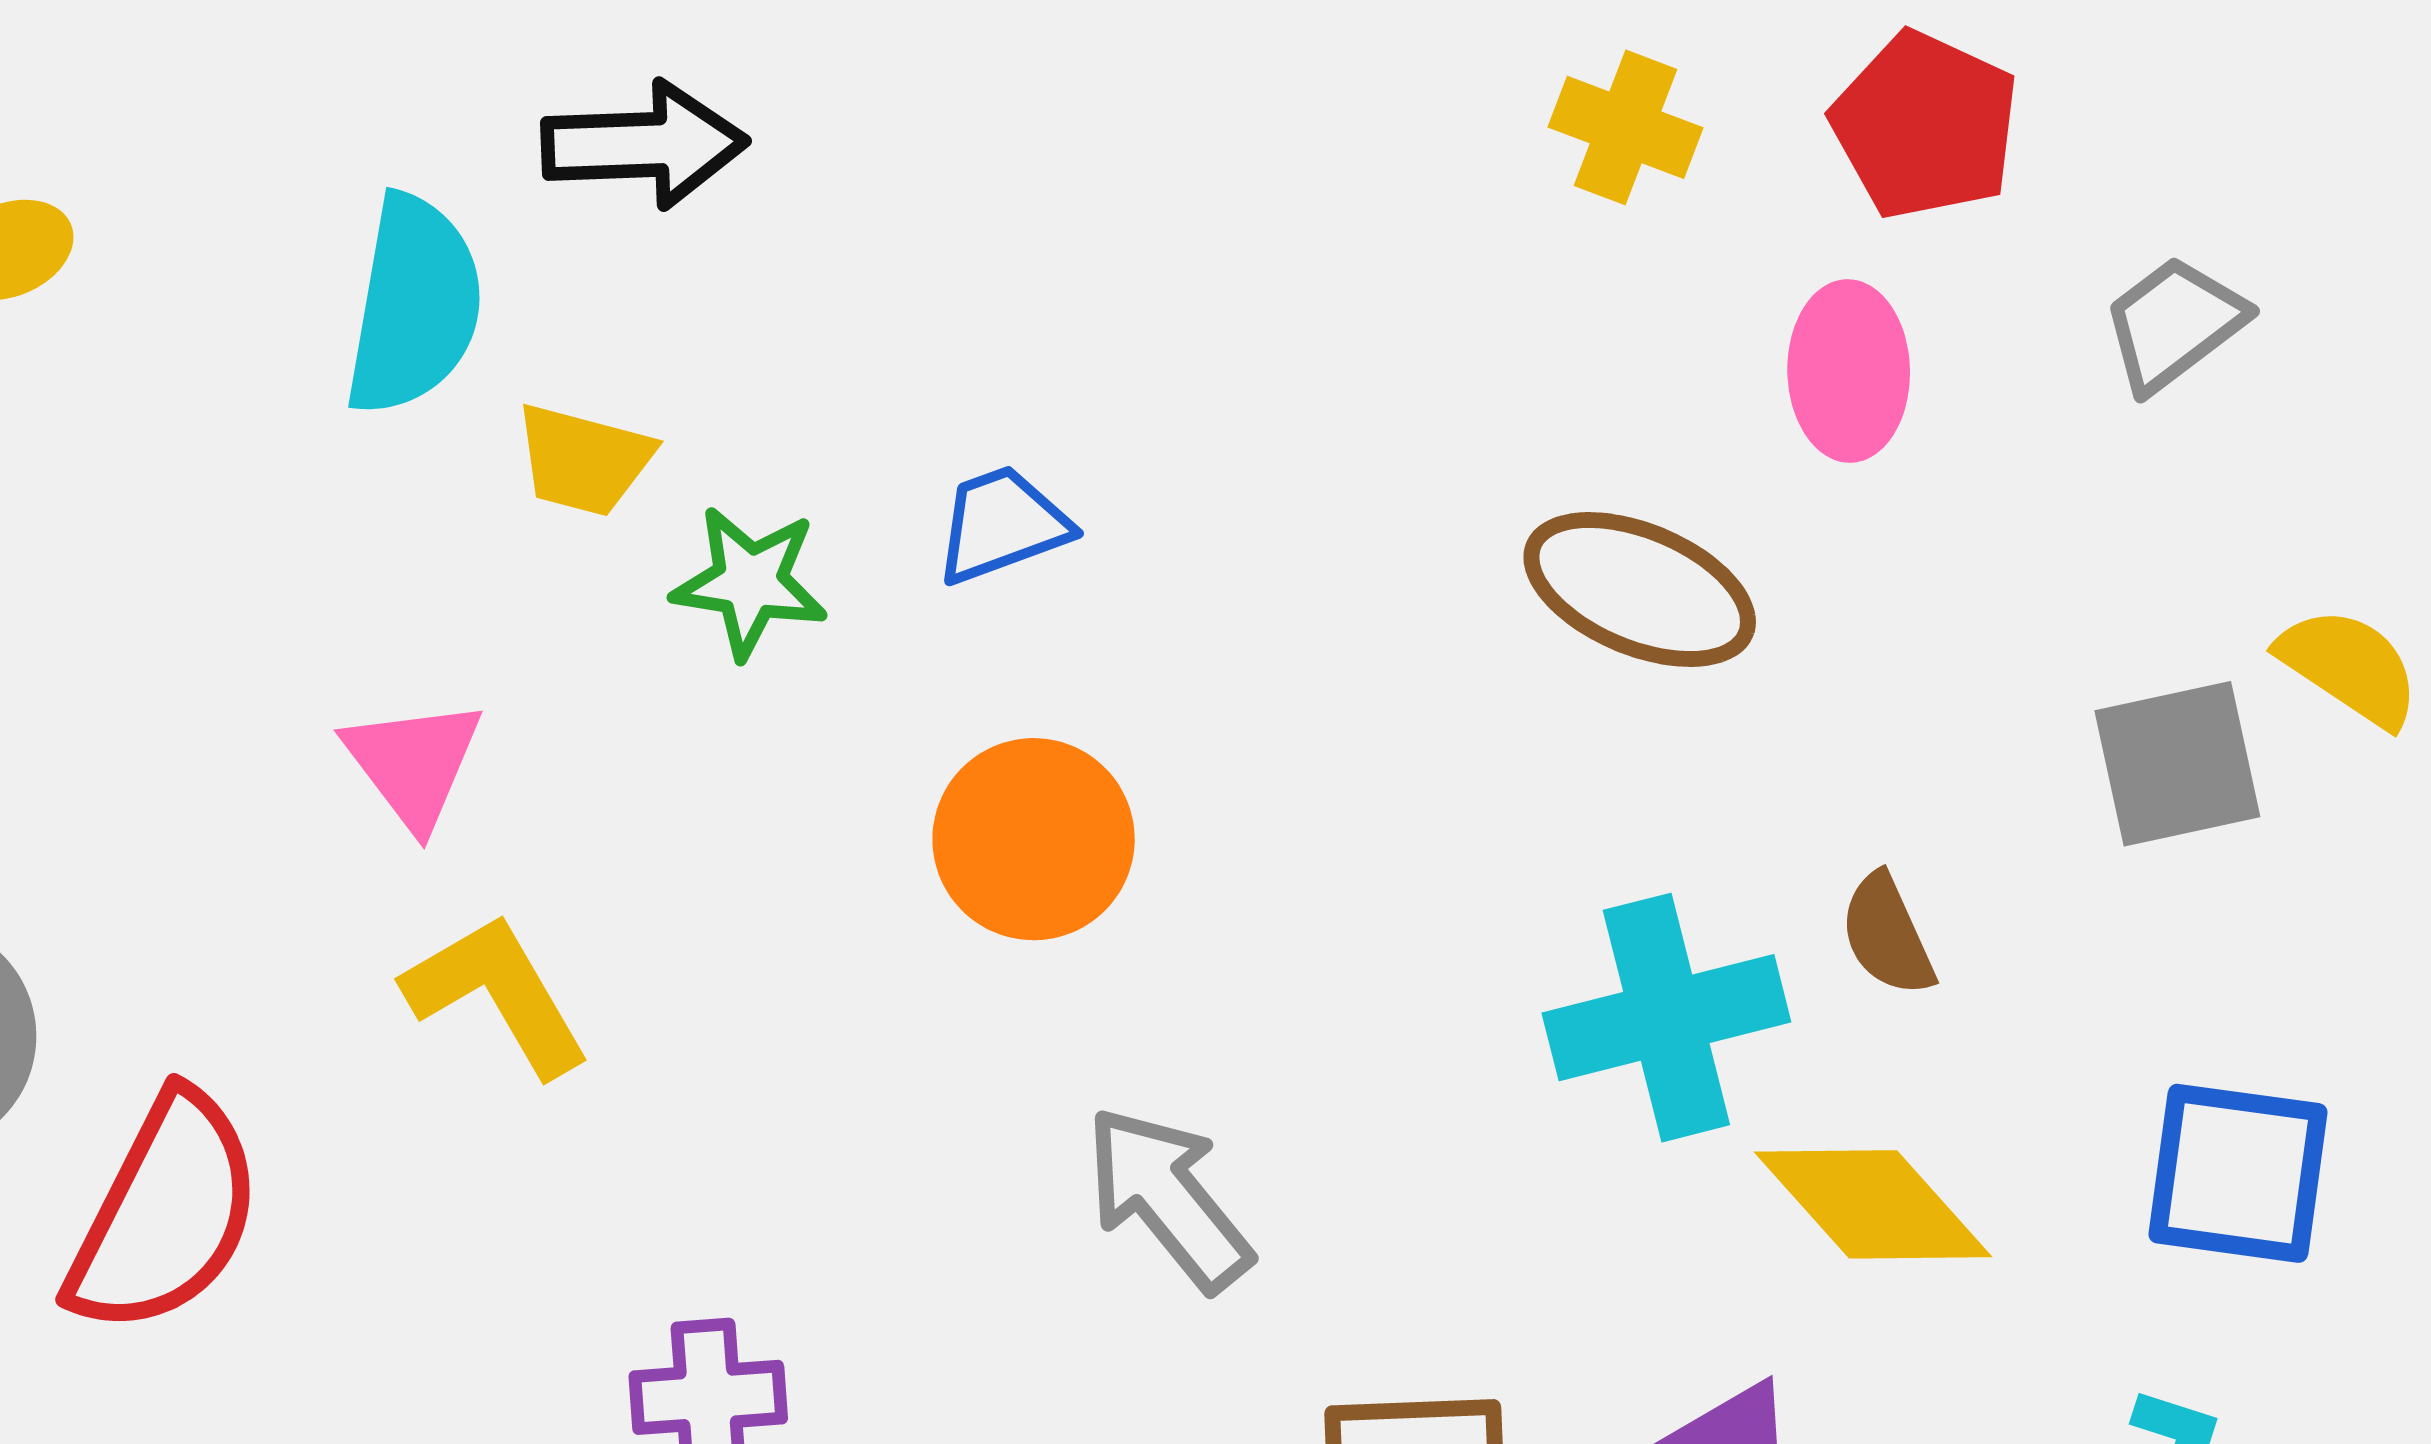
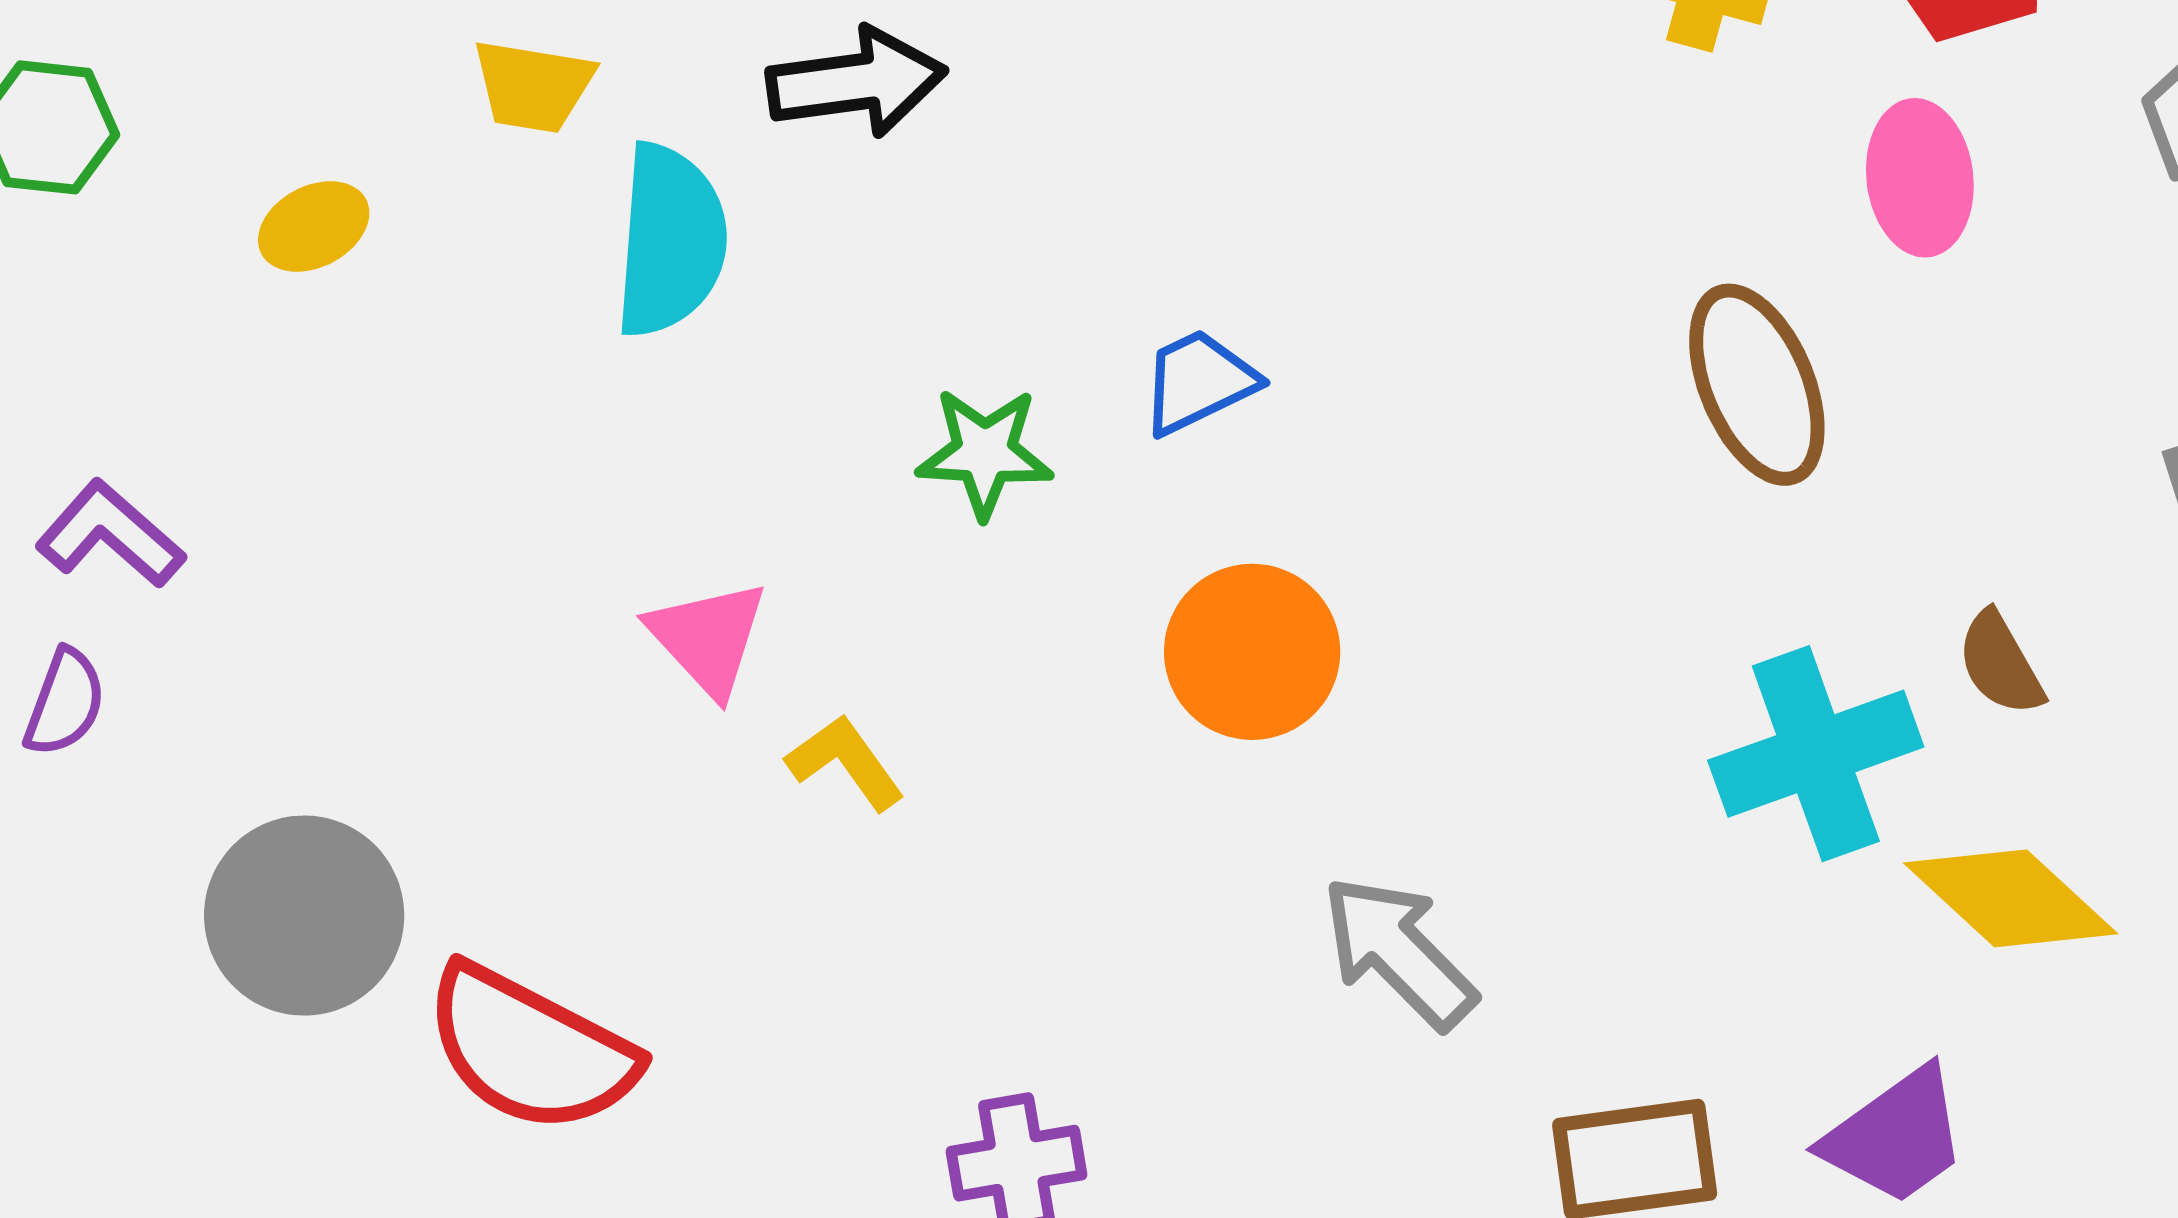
yellow trapezoid: (584, 460) -> (533, 86), moved
brown ellipse: (1640, 590) -> (1757, 385), turned 50
yellow L-shape: (497, 995) -> (845, 762), moved, size x0.7
red semicircle: (165, 1214) -> (530, 1049), turned 96

